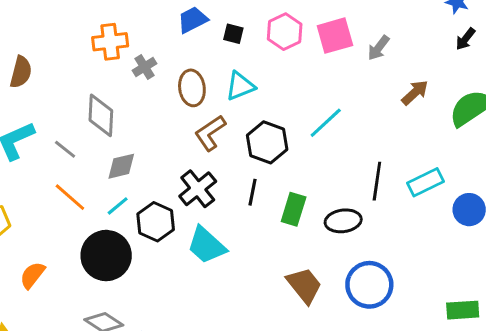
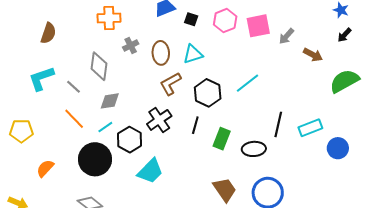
gray cross: (144, 67) -> (131, 46), moved
brown arrow: (415, 93) -> (313, 55), moved, turned 66
cyan trapezoid: (206, 245) -> (150, 171), moved, turned -92

